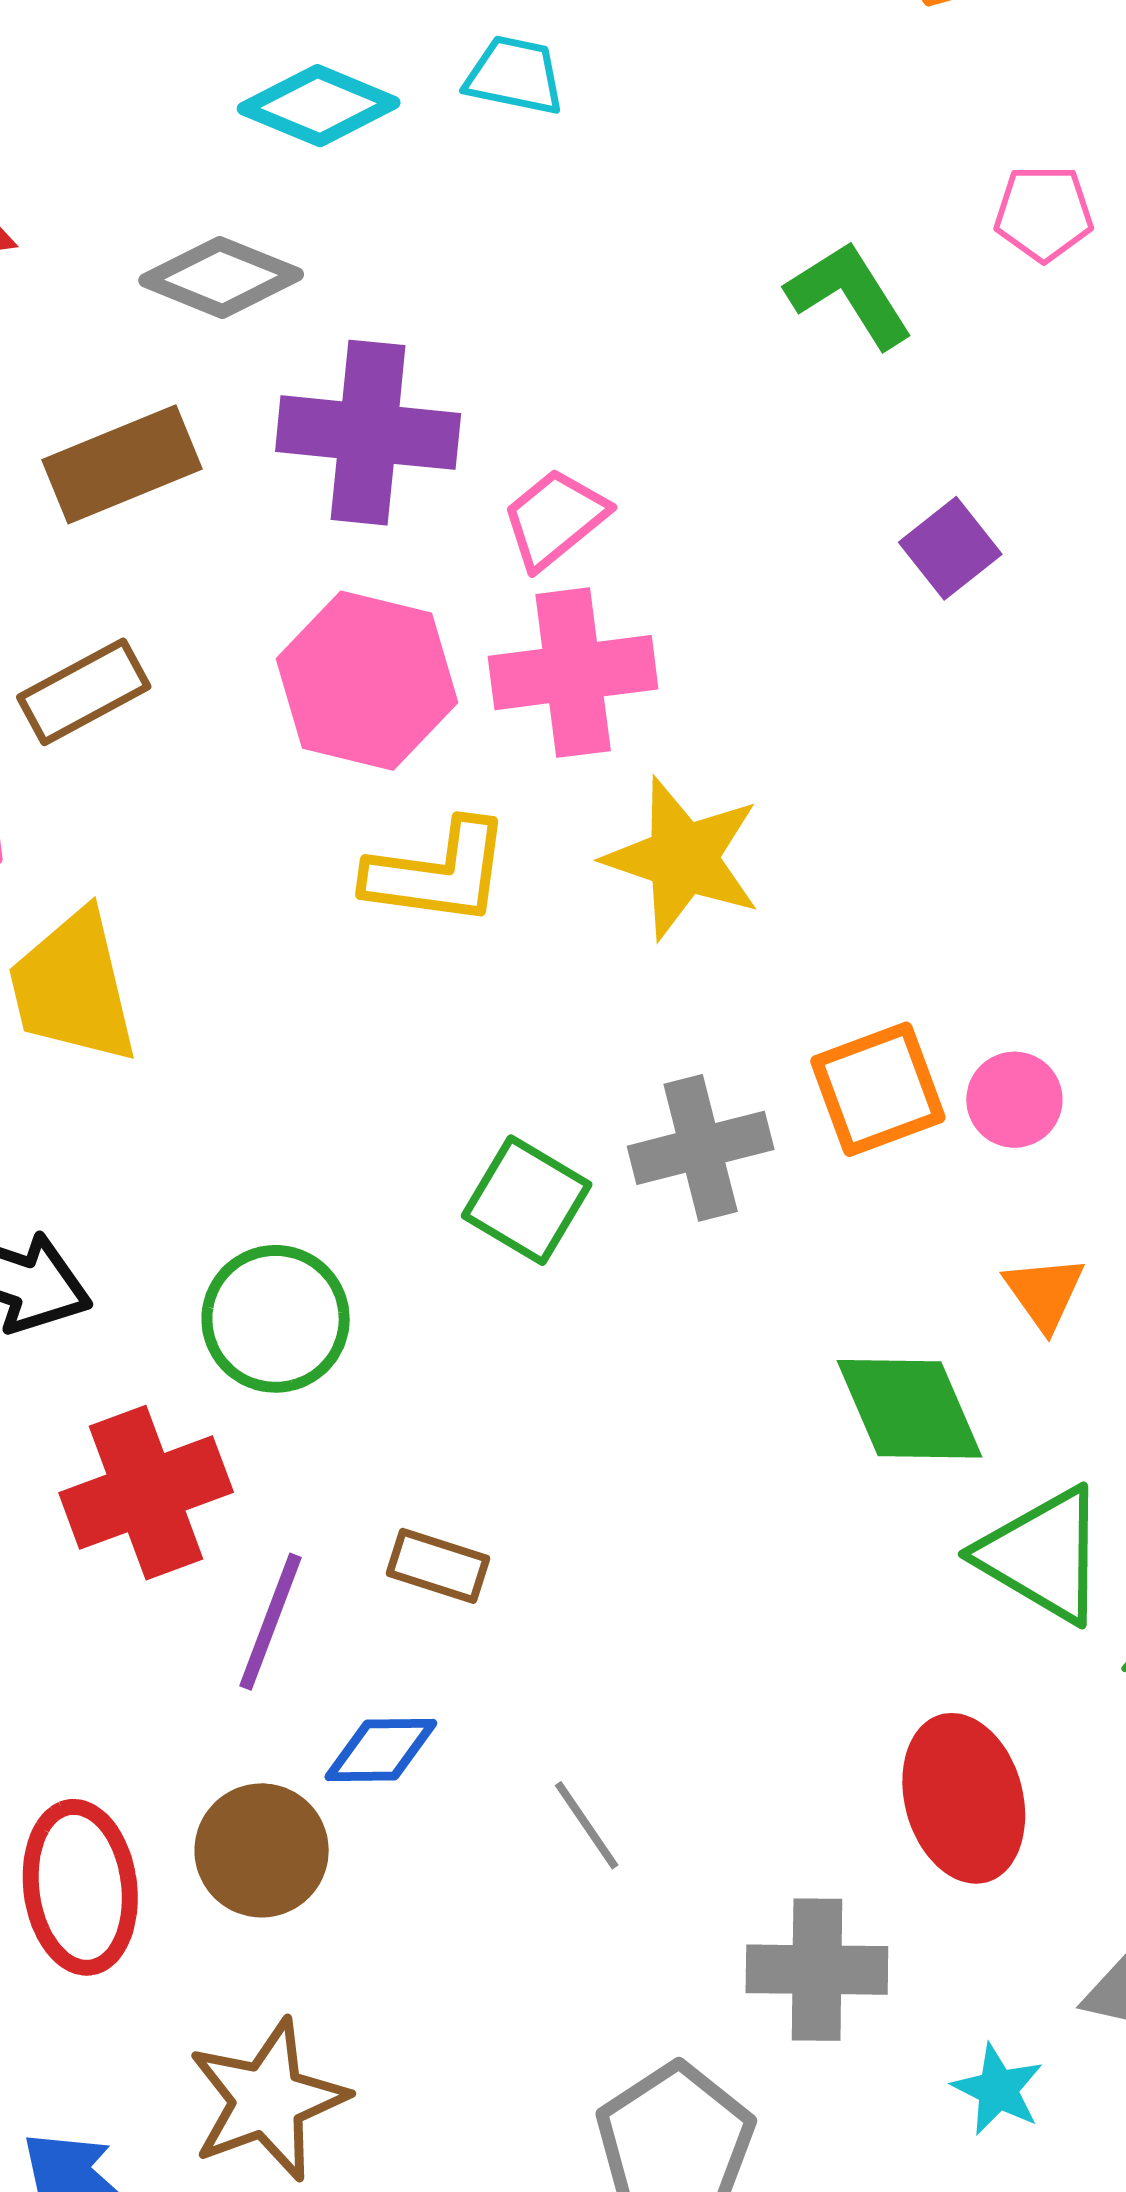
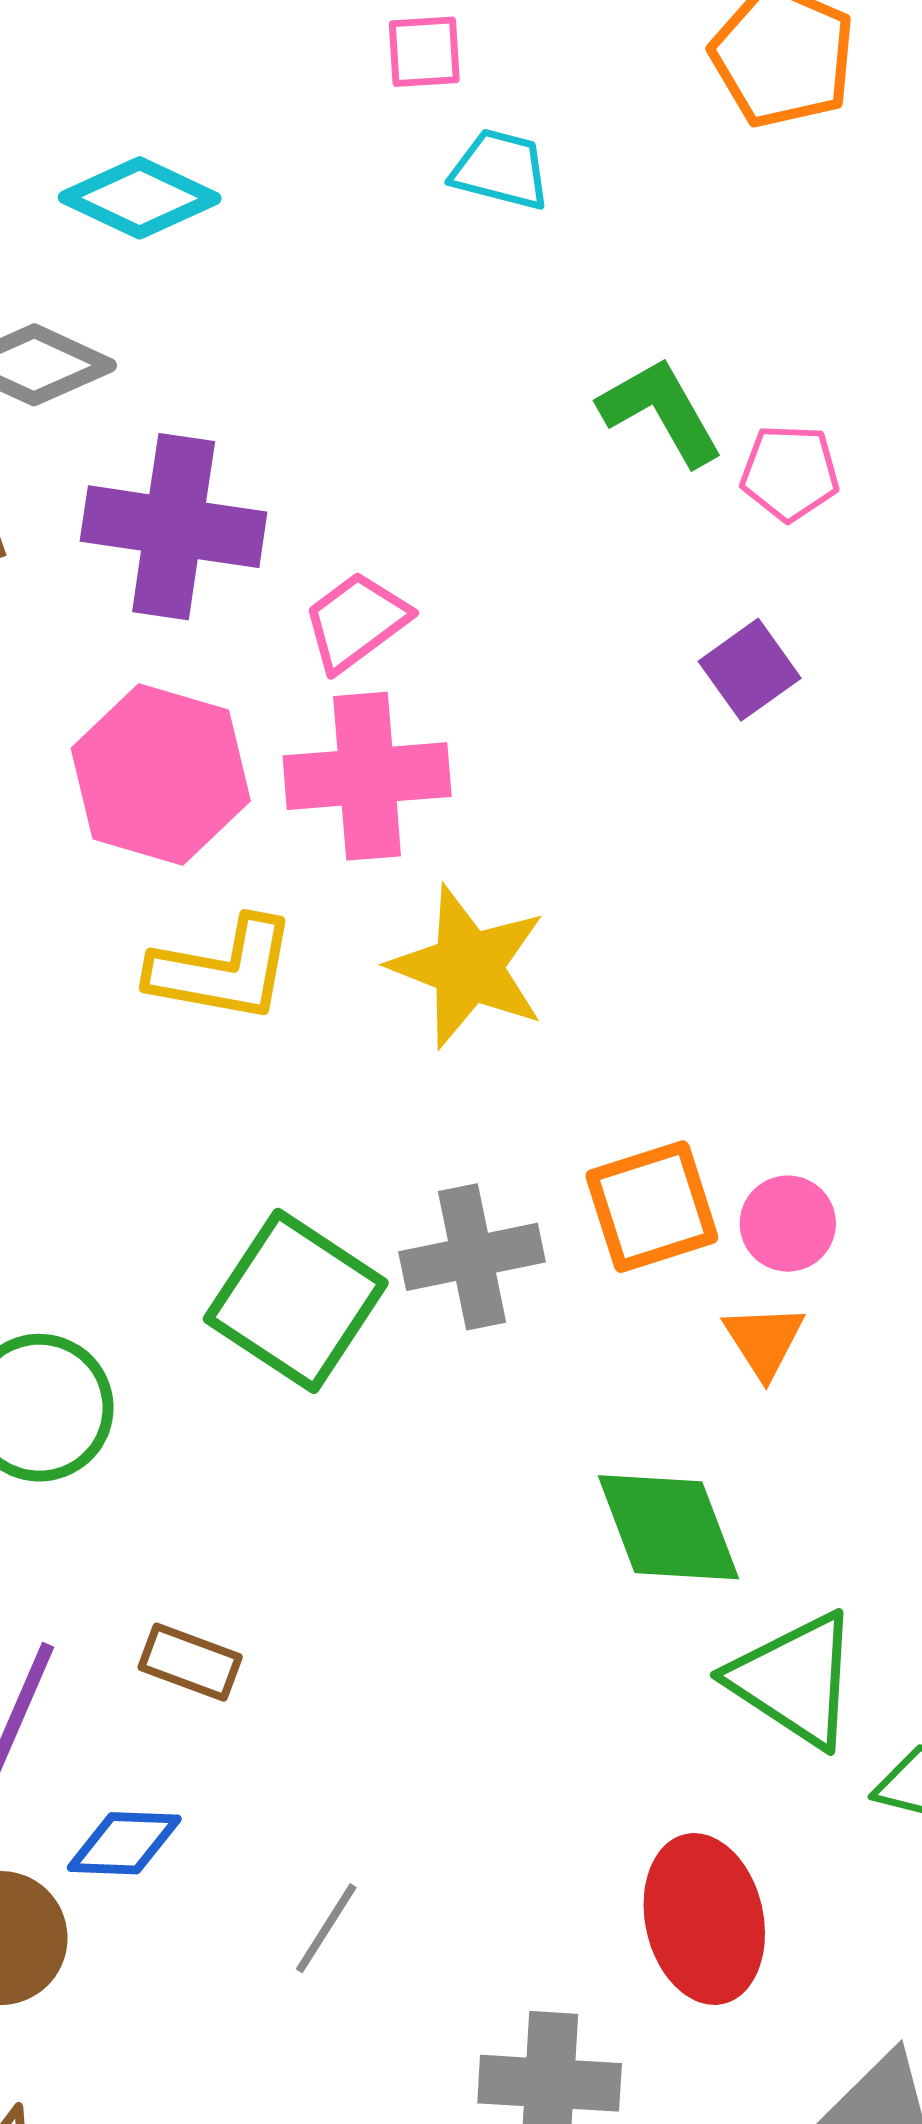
cyan trapezoid: (515, 75) -> (501, 169), moved
pink pentagon: (1044, 213) -> (790, 473), moved
green square: (527, 1200) -> (296, 1301), size x1.4
orange triangle: (1044, 1293) -> (764, 1341), moved
gray line: (587, 1825) -> (326, 1928), turned 64

